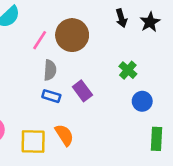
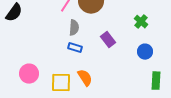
green cross: (128, 70) -> (141, 22), moved
purple rectangle: (82, 91) -> (108, 40), moved

